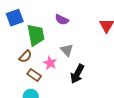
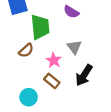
brown rectangle: (34, 75) -> (52, 81), moved

